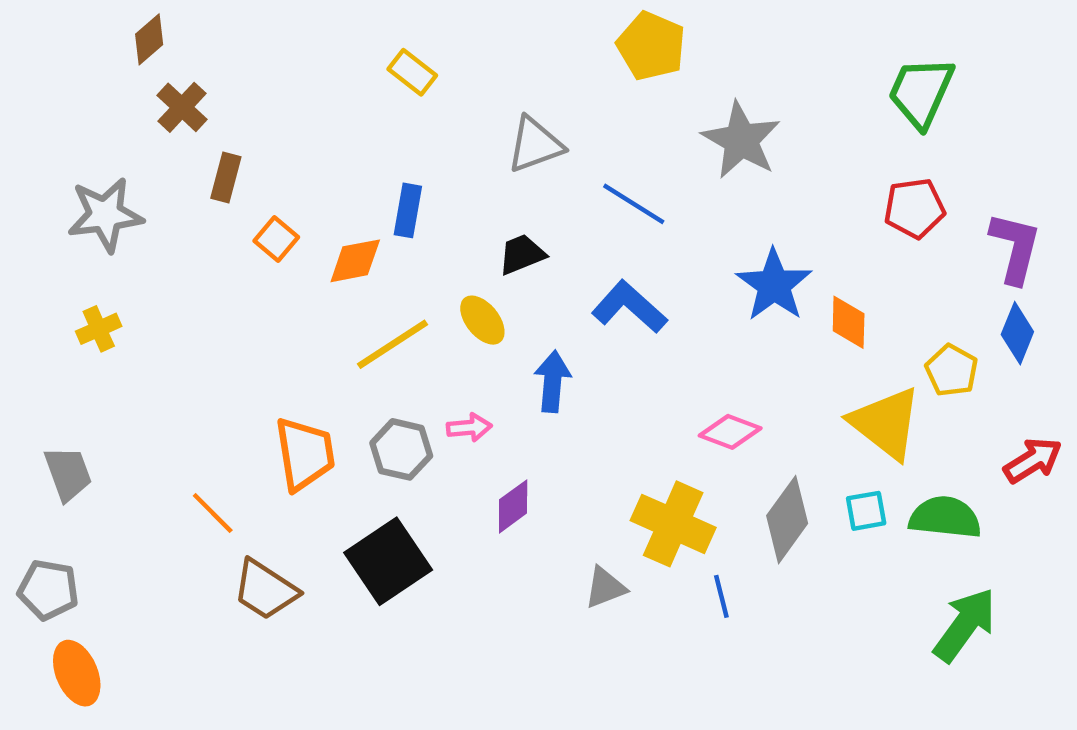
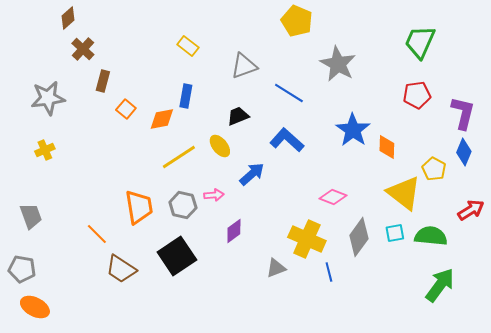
yellow rectangle: (412, 72) -> (188, 46), moved
blue arrow: (553, 381) -> (252, 174), turned 44
orange ellipse: (77, 673) -> (35, 307), turned -40

